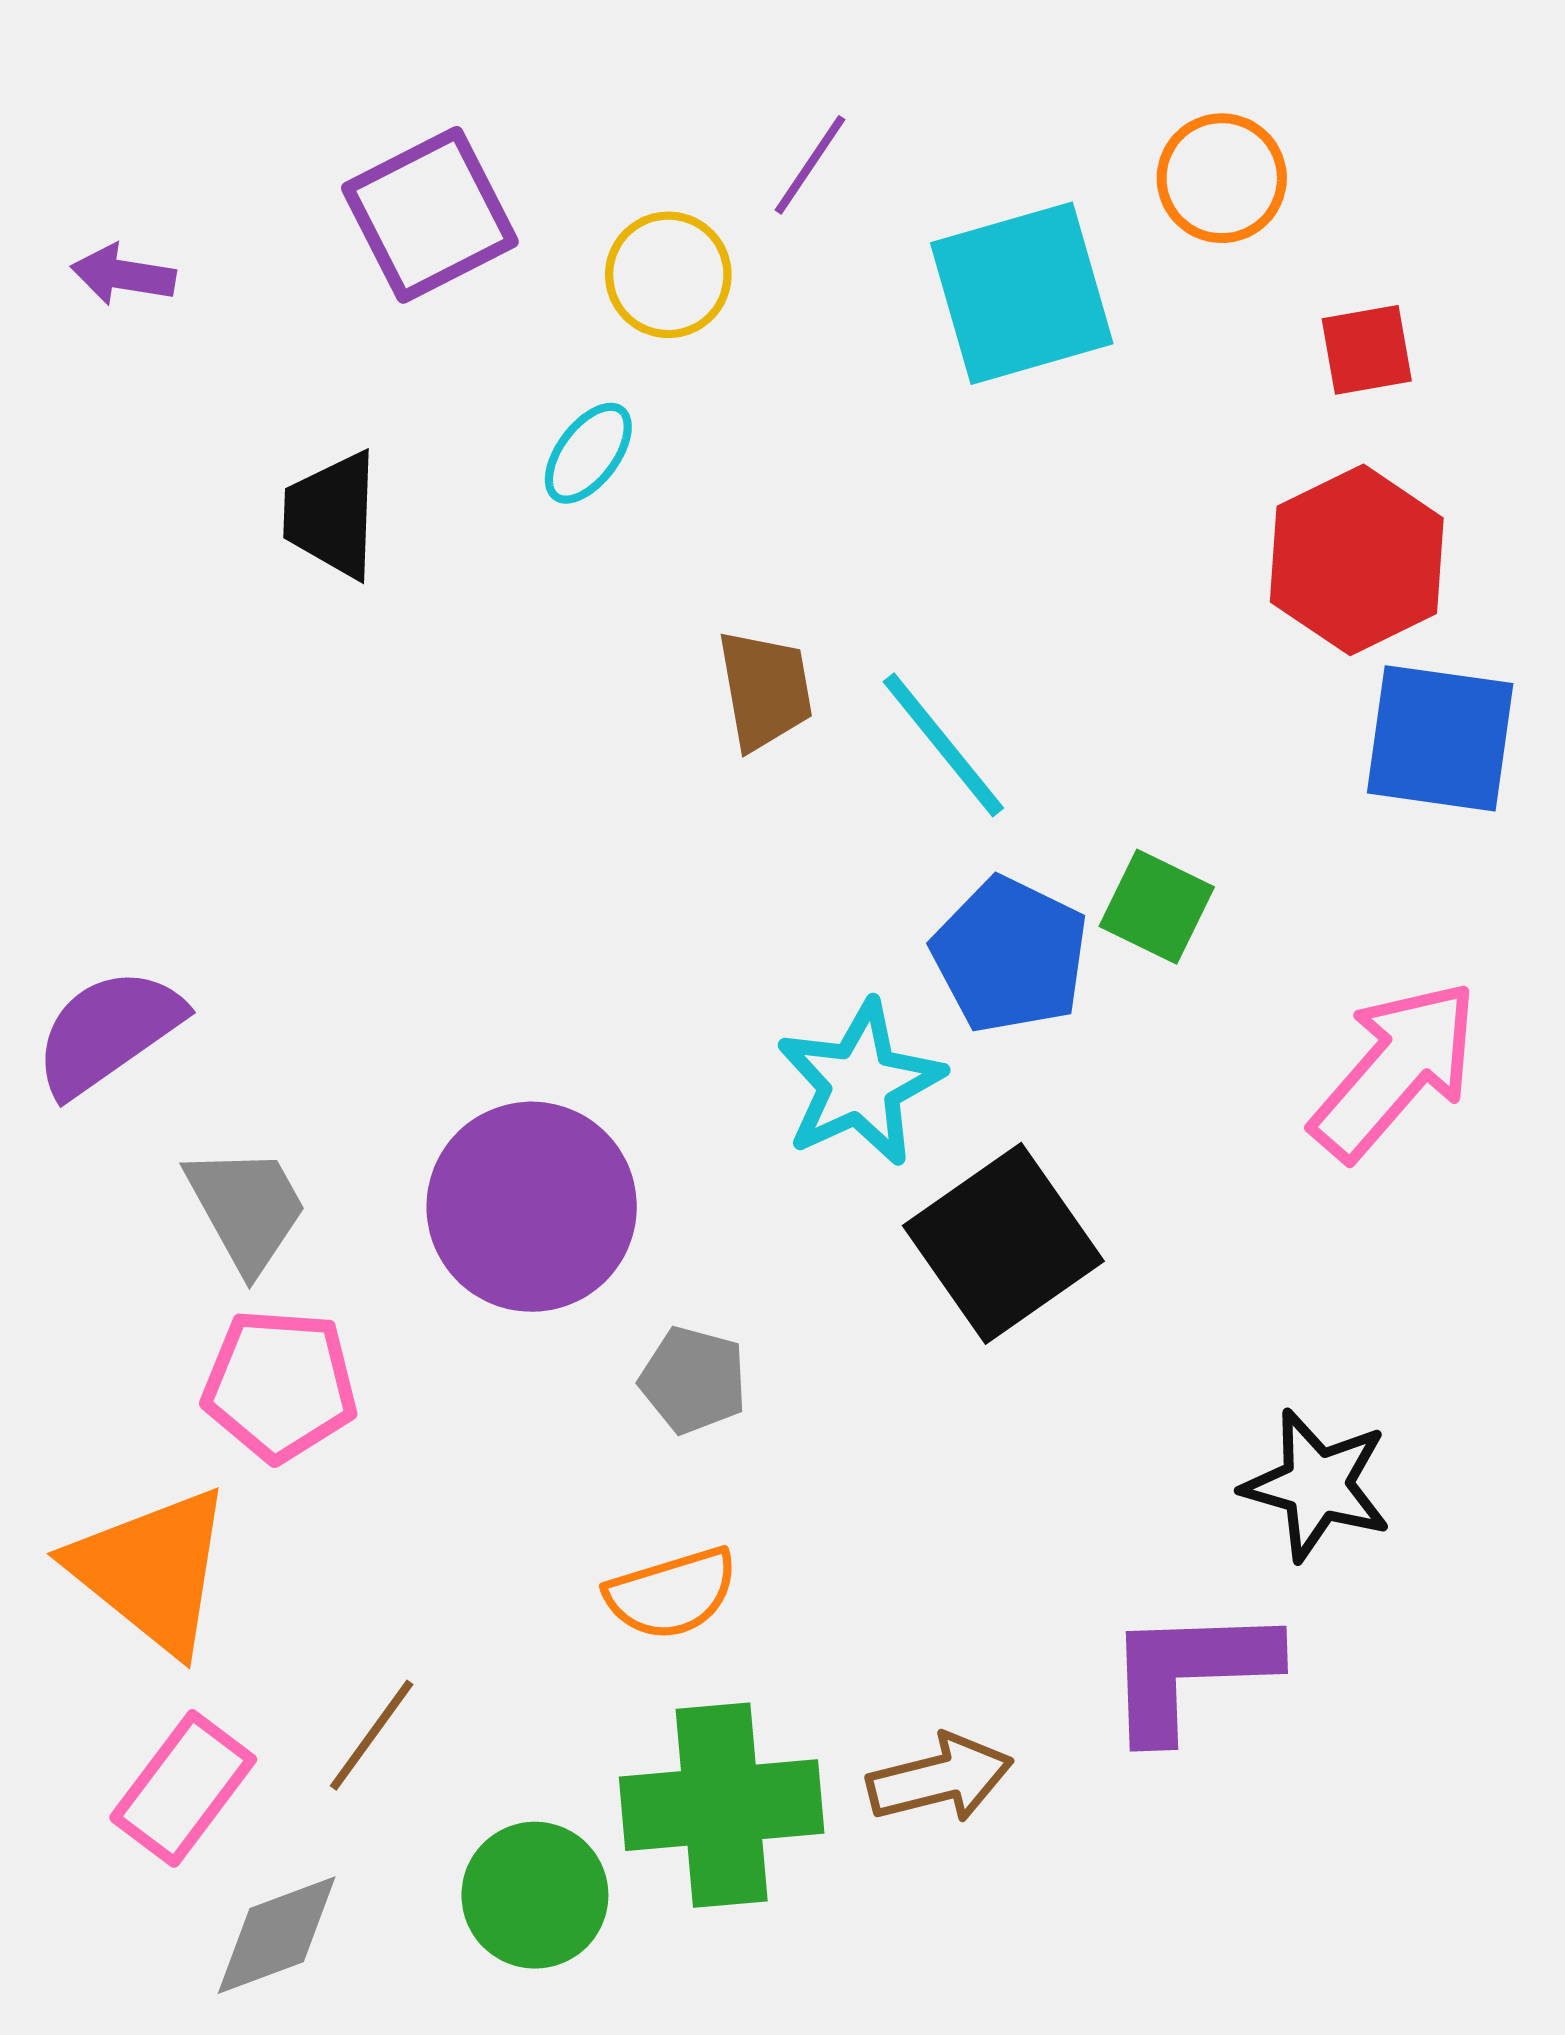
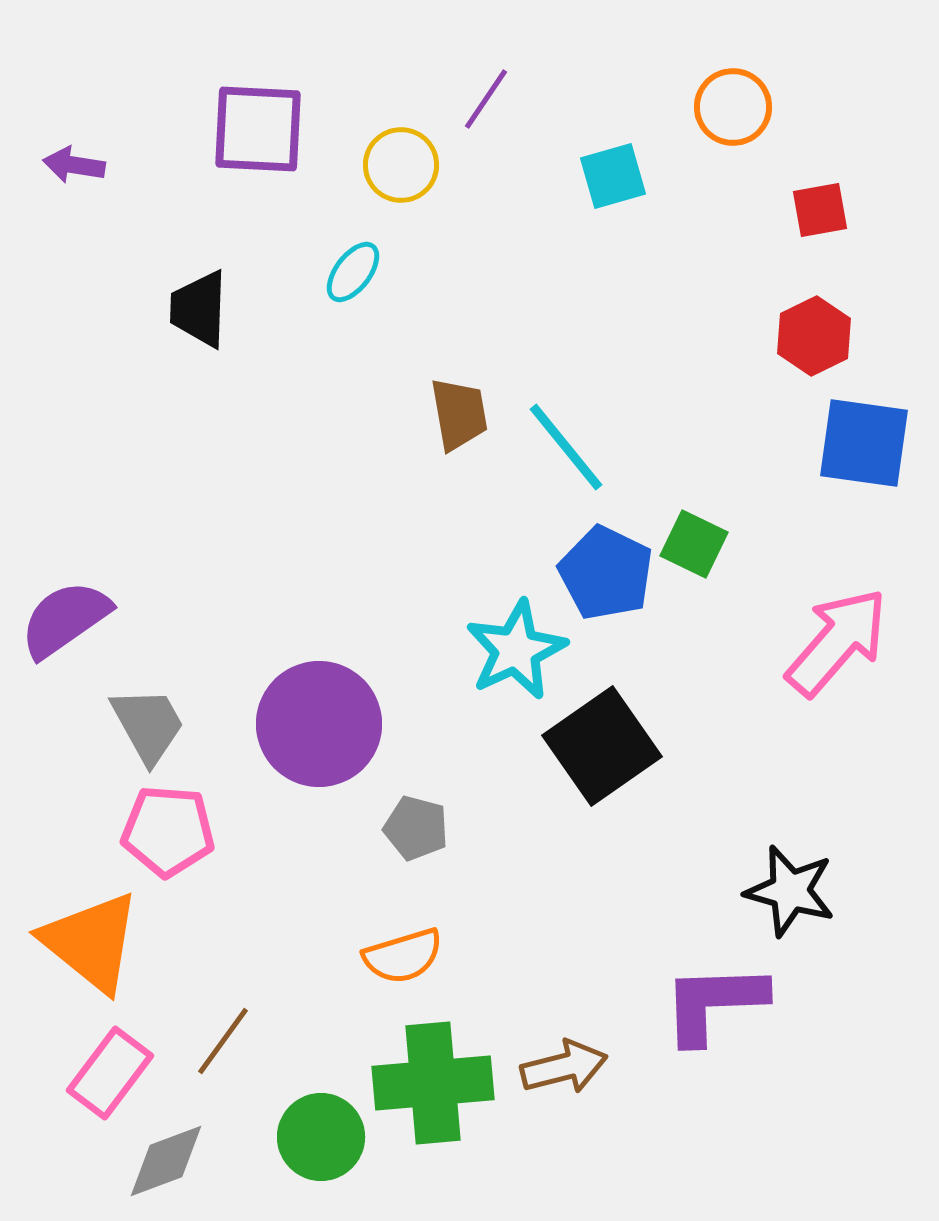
purple square: (430, 215) -> (258, 129), turned 30
cyan square: (1022, 293) -> (613, 176), size x0.6
red hexagon: (1357, 560) -> (814, 336), size x0.7

